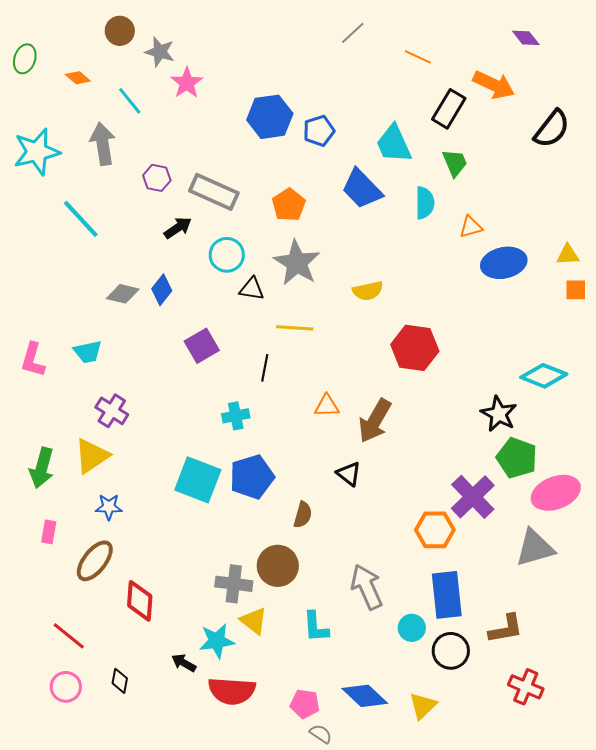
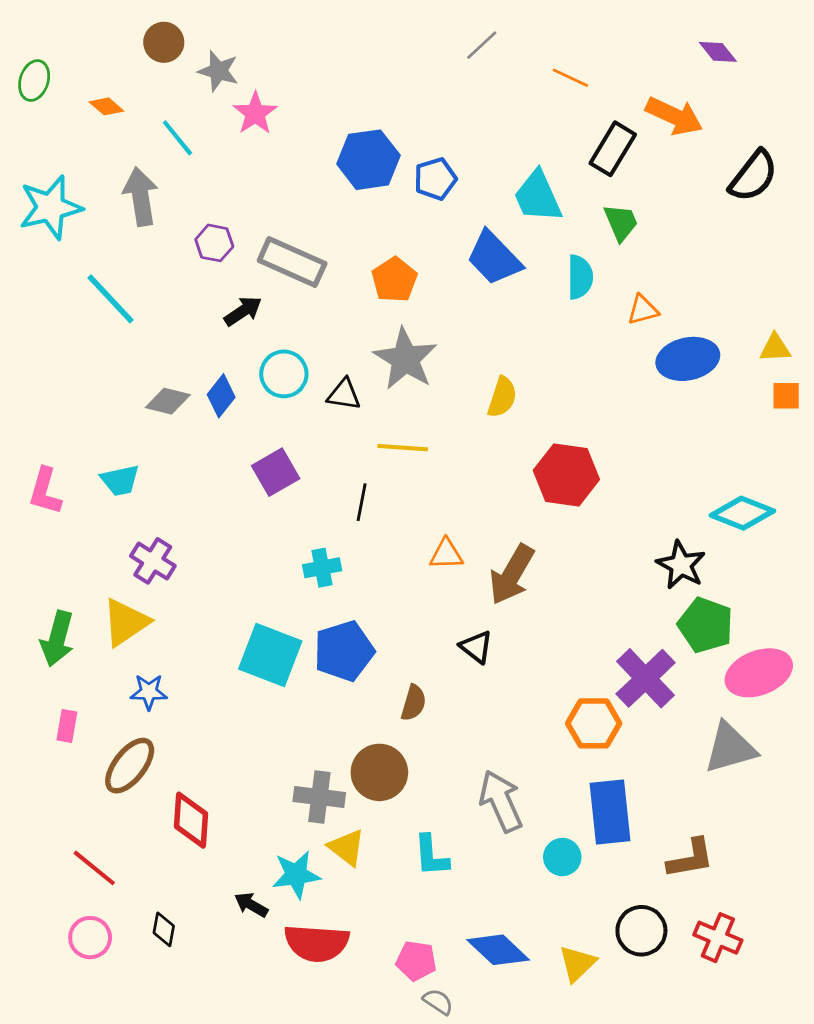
cyan circle: (227, 255) -> (284, 374), moved
yellow semicircle: (368, 291) -> (502, 397), turned -60
black circle: (451, 651) -> (641, 931), moved

